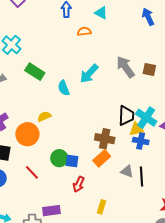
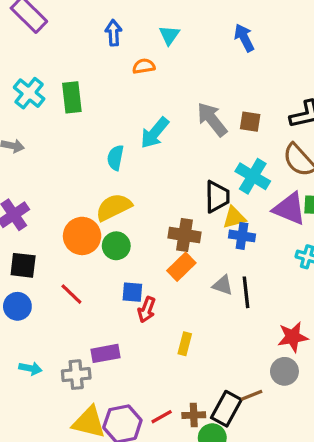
cyan triangle: (101, 13) -> (169, 35), turned 40
green rectangle: (35, 72) -> (72, 97), moved, turned 54
cyan semicircle: (64, 88) -> (115, 158), turned 35
yellow semicircle: (44, 116) -> (114, 207), moved, size x1.6
cyan cross: (146, 118) -> (253, 176), moved
orange circle: (27, 134) -> (82, 236), moved
green circle: (59, 158) -> (116, 246), moved
blue square: (72, 161) -> (132, 292), moved

